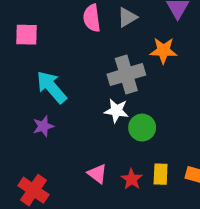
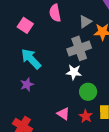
gray triangle: (127, 17) -> (85, 22), moved
pink square: (27, 35) -> (25, 25), moved, turned 35
green circle: (142, 128) -> (88, 92), moved

